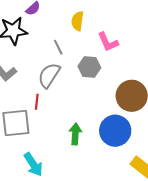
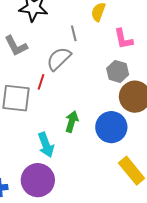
gray hexagon: (89, 67) -> (118, 71), moved
cyan arrow: (33, 164) -> (46, 145), moved

